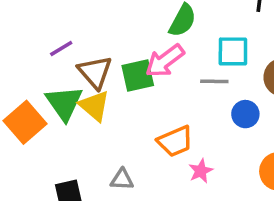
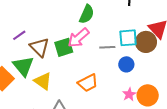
cyan square: (233, 51) -> (128, 38), moved
yellow triangle: (94, 106) -> (43, 81), moved
pink star: (201, 171) -> (129, 94), moved

